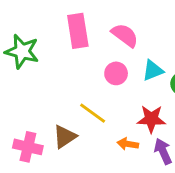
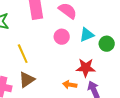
yellow line: (93, 113) -> (23, 54), moved, turned 30

